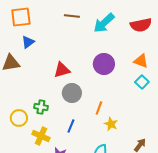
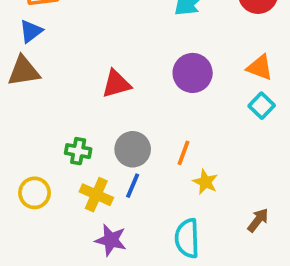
blue triangle: (28, 42) -> (31, 31), moved
gray circle: (72, 93) -> (133, 149), moved
yellow circle: (19, 118) -> (35, 193), moved
yellow cross: (41, 136) -> (96, 195), moved

